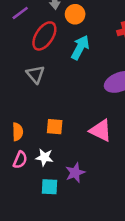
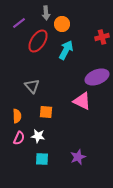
gray triangle: (35, 74) -> (32, 86), moved
pink triangle: (101, 130) -> (82, 101), moved
purple star: (75, 173) -> (78, 157), moved

